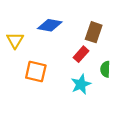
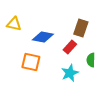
blue diamond: (50, 25) -> (43, 37), moved
yellow triangle: (15, 40) -> (14, 24), moved, turned -49

